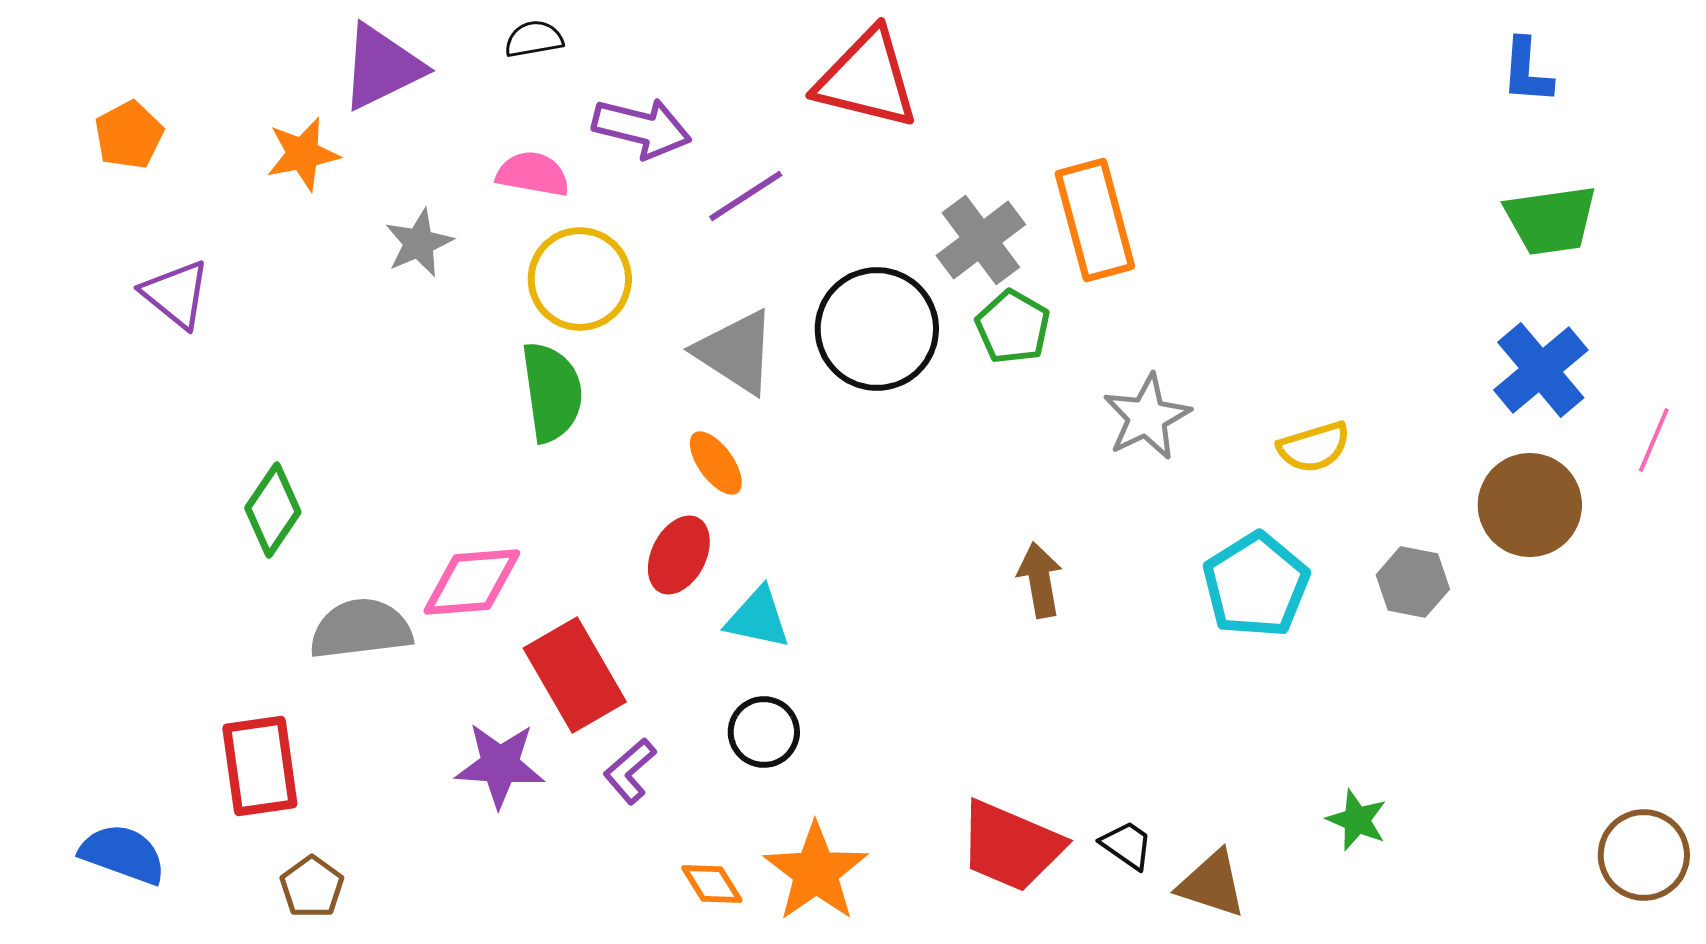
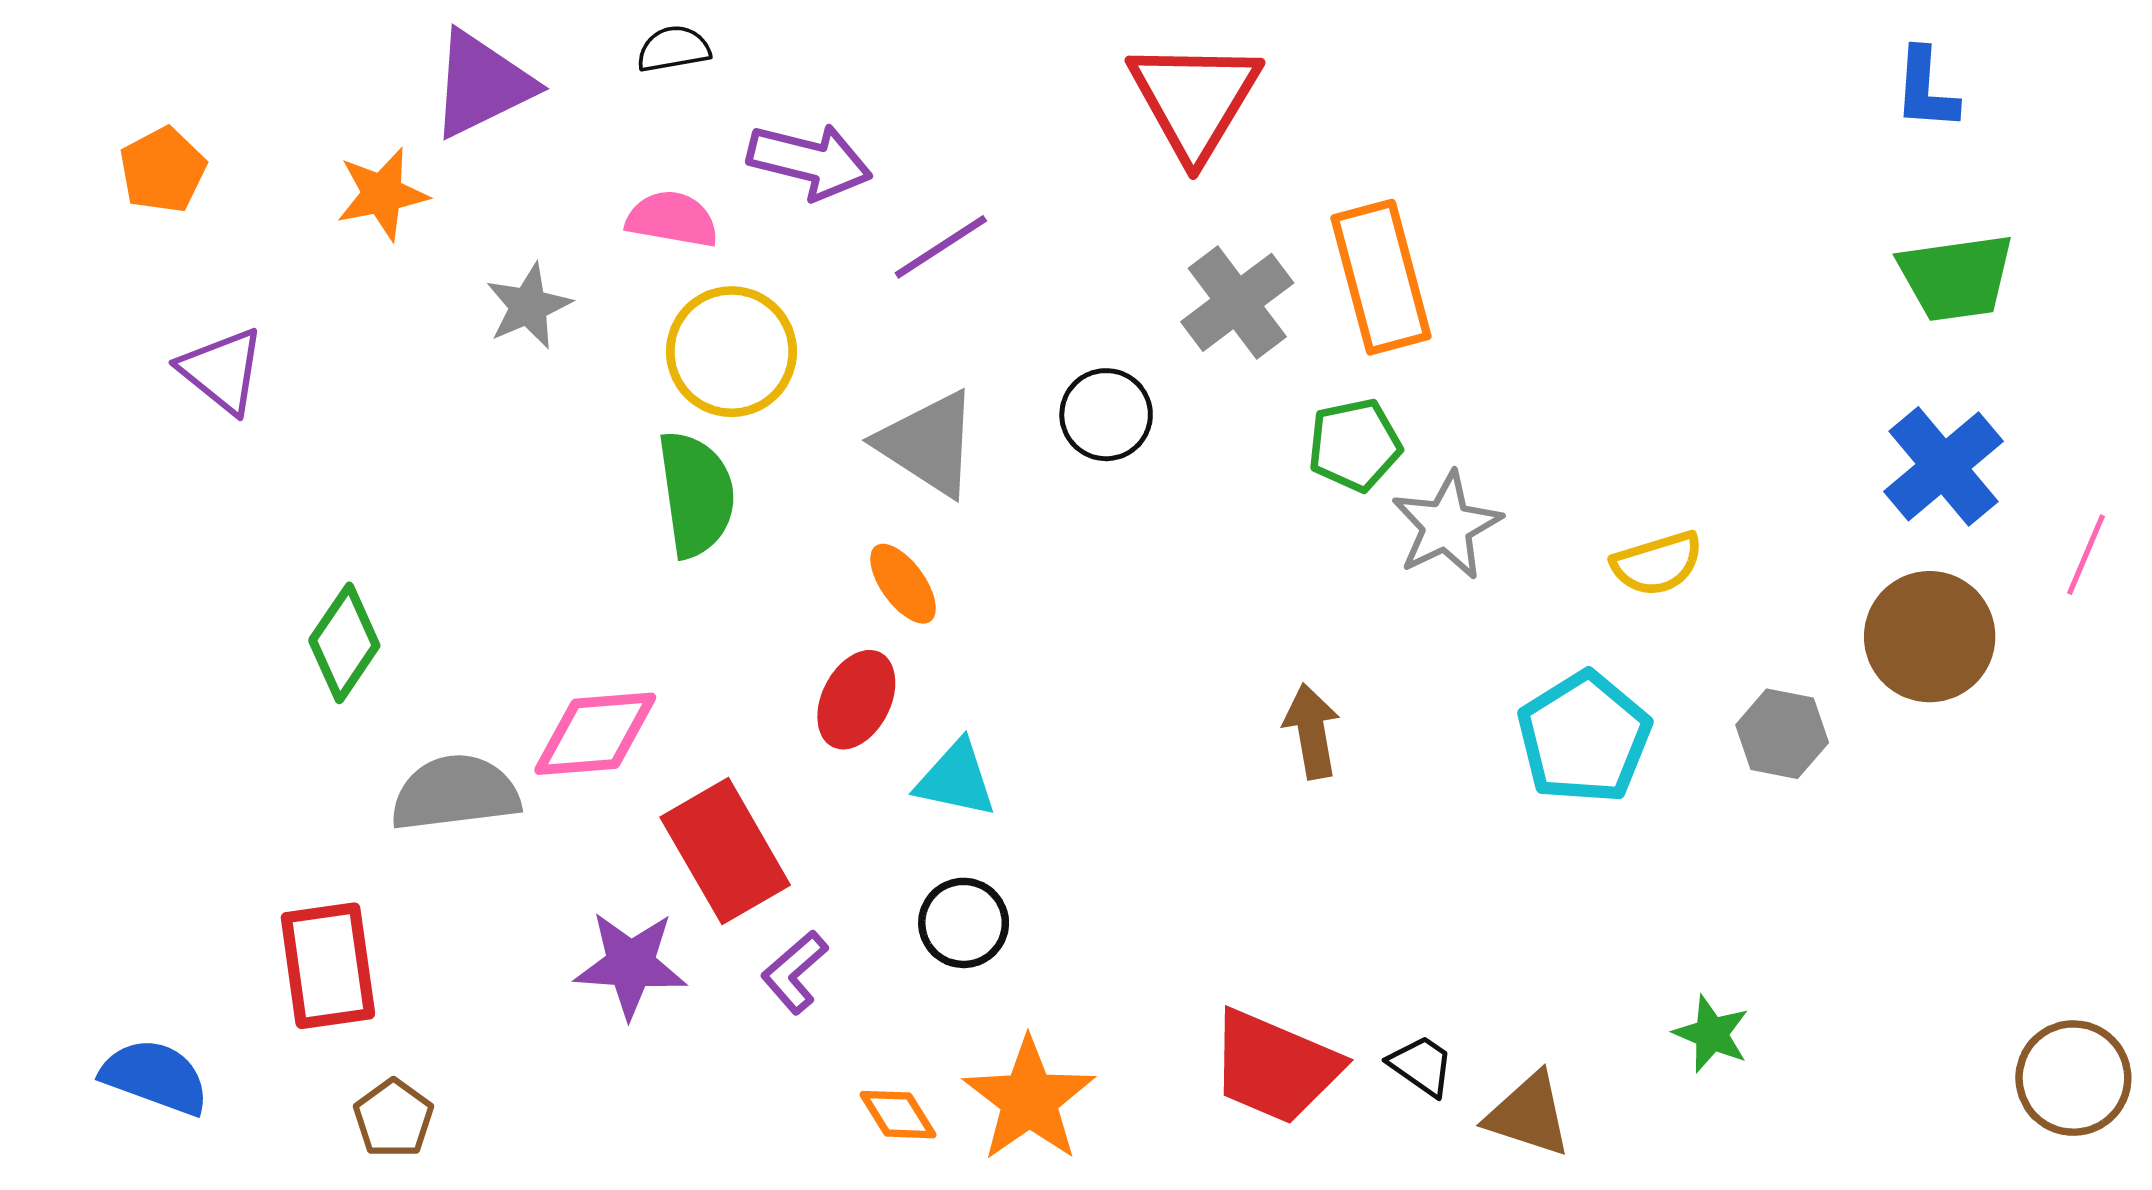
red triangle: (867, 79) -> (1194, 99), moved, turned 47
green pentagon: (1013, 327) -> (1355, 445), moved, turned 30
black circle: (877, 329) -> (1106, 415), size x0.6

